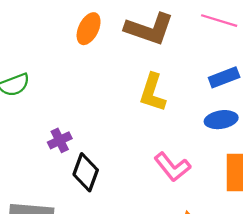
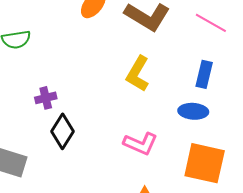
blue rectangle: (224, 77) -> (204, 74), turned -68
pink L-shape: (172, 167) -> (141, 144), turned -40

